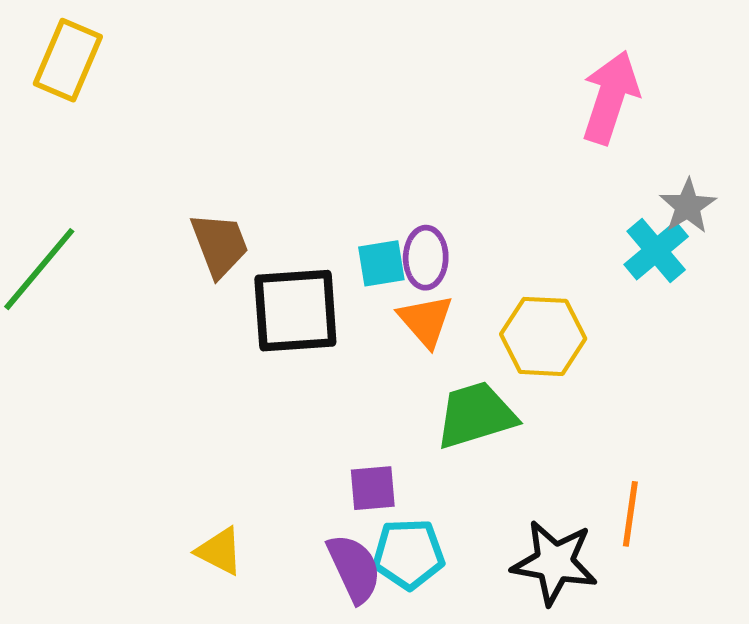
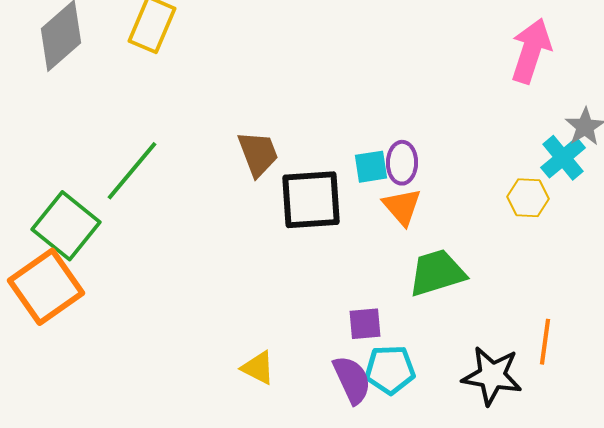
yellow hexagon: (543, 336) -> (528, 198), moved, size x0.7

